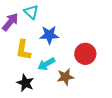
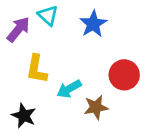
blue star: (49, 35) -> (93, 24), moved, turned -30
black star: (25, 83) -> (24, 116), moved

